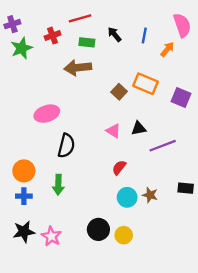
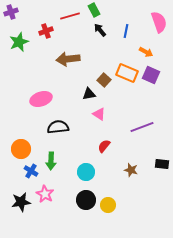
purple cross: (12, 24) -> (11, 12), moved
green rectangle: (87, 42) -> (94, 10), moved, turned 56
orange arrow: (167, 49) -> (146, 52), moved, turned 80
purple square: (181, 97) -> (151, 75), moved
black triangle: (139, 128) -> (89, 94), moved
black semicircle: (66, 146) -> (58, 127), turned -110
blue cross: (24, 196) -> (31, 171), moved, turned 32
cyan circle: (127, 197) -> (86, 172), moved
pink star: (51, 236) -> (45, 194), moved

